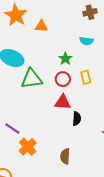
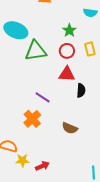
purple line: (12, 128) -> (43, 97), moved
brown semicircle: (65, 156) -> (70, 128), turned -70

